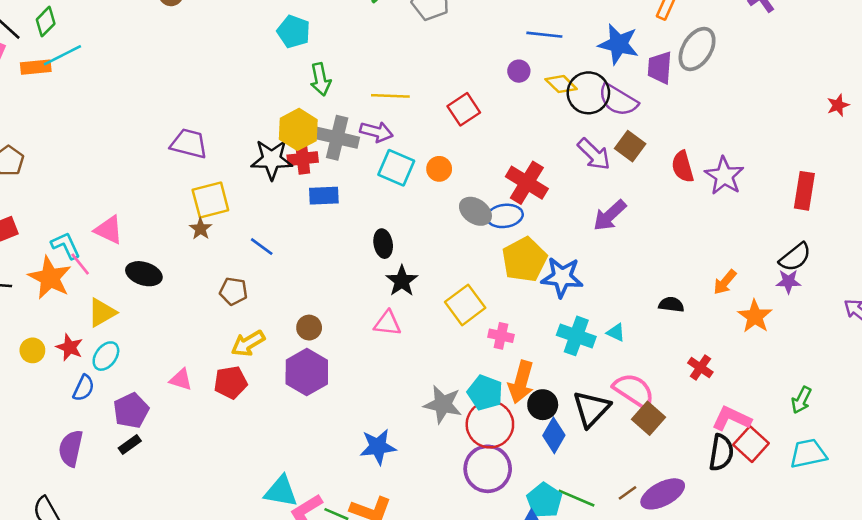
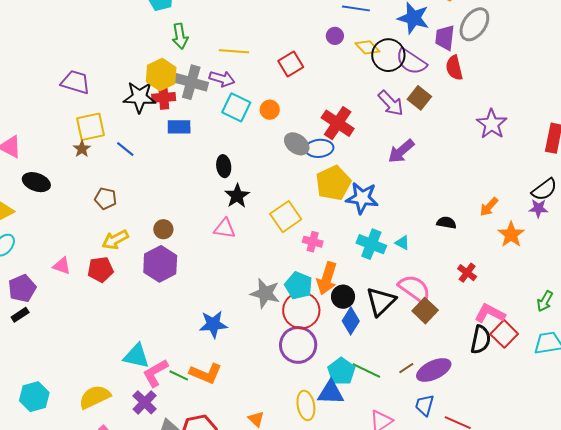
red semicircle: (683, 167) -> (454, 68), moved
blue line: (262, 247) -> (125, 149), moved

